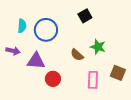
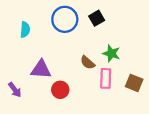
blue circle: (46, 30) -> (65, 19), moved
purple arrow: (13, 51) -> (15, 90), moved, turned 40
pink rectangle: (93, 80) -> (106, 78), moved

